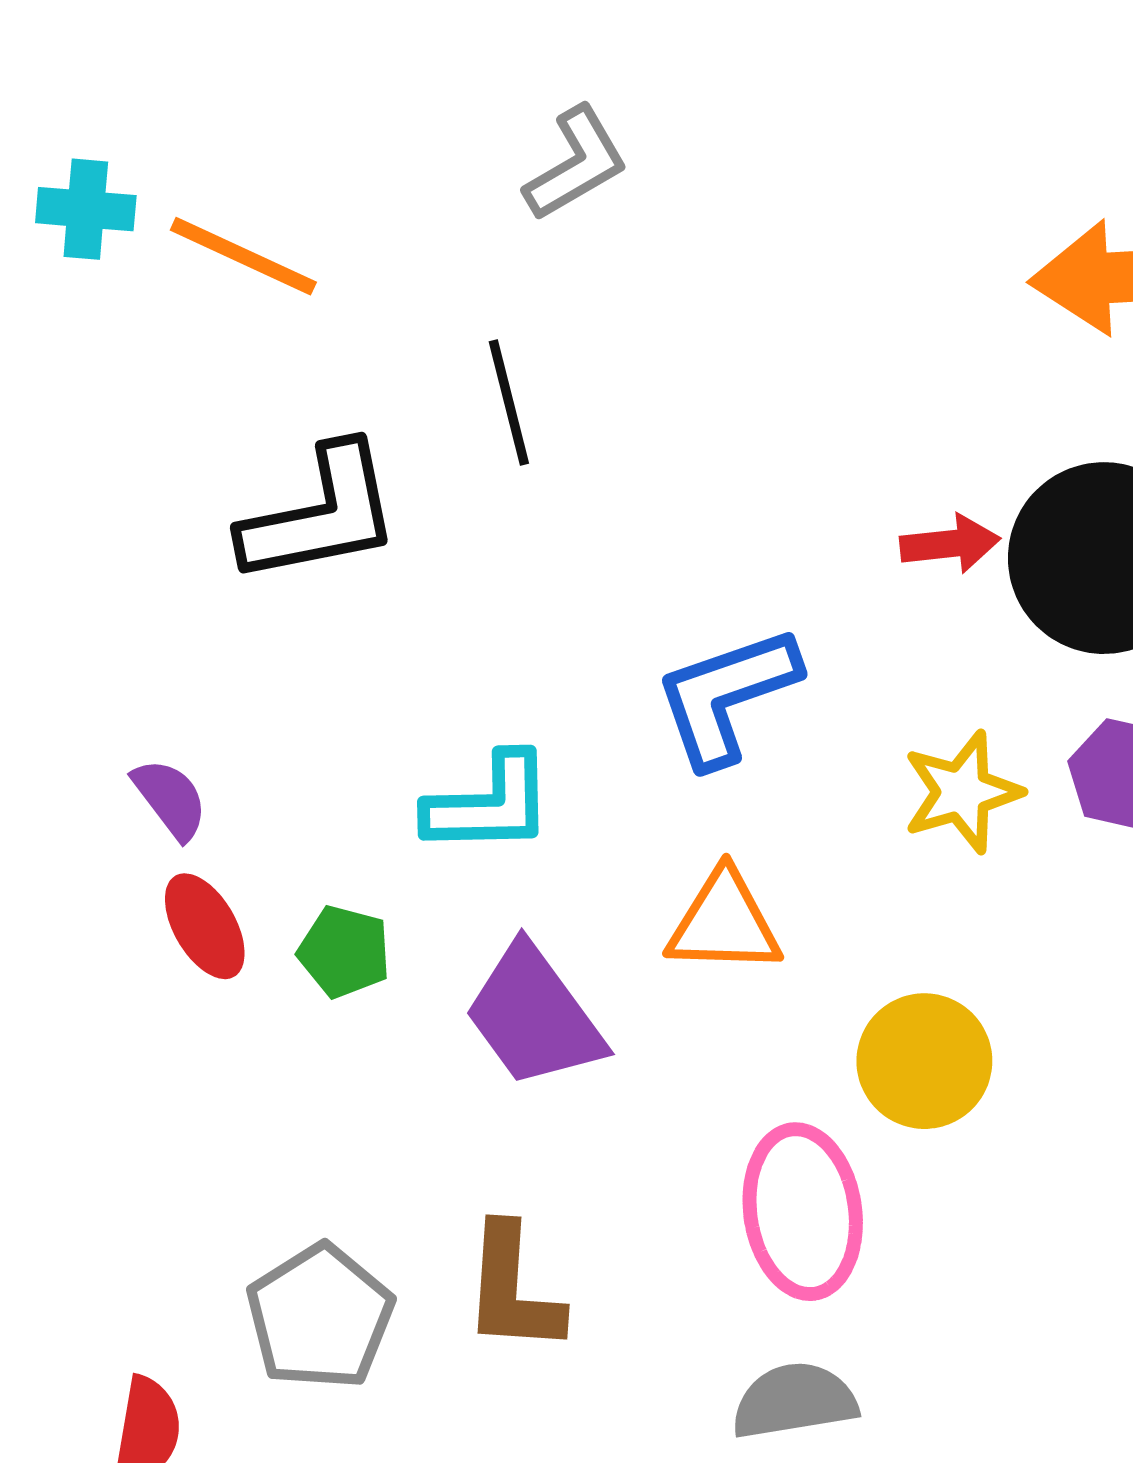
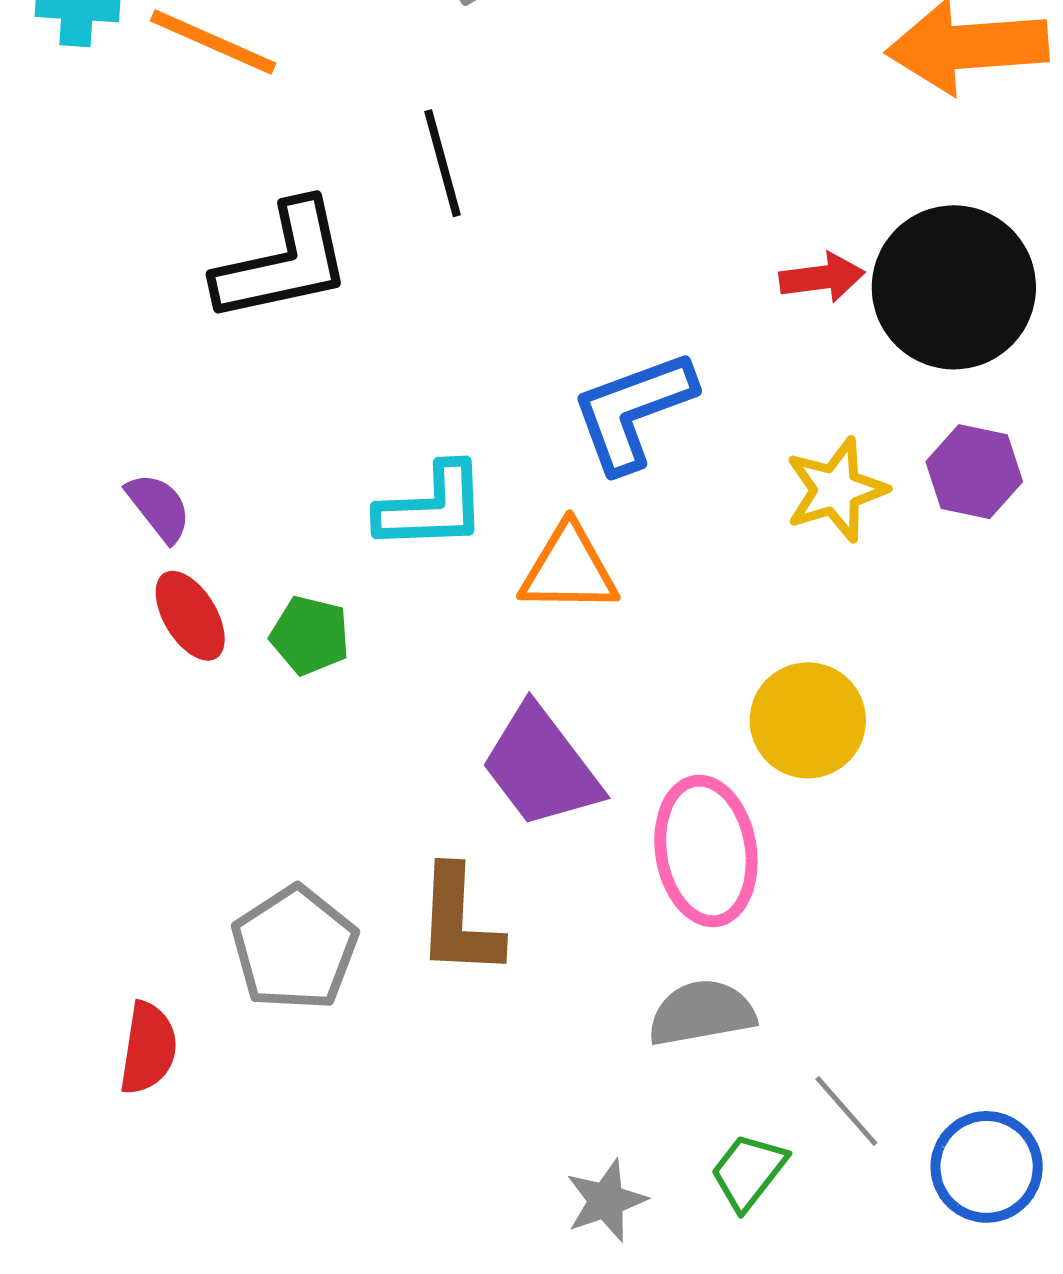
orange triangle: (724, 923) -> (569, 569), moved
purple trapezoid: (534, 1016) -> (541, 767), moved

